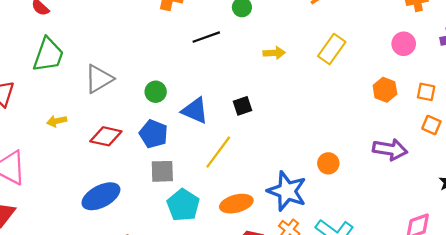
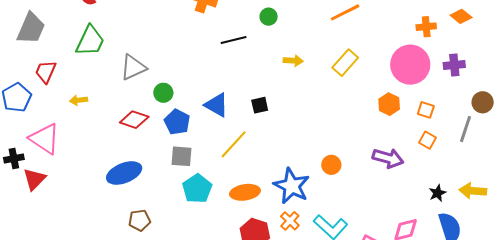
pink circle: (404, 44) -> (410, 65), size x1.8
green circle: (156, 92) -> (163, 93), moved
yellow arrow: (57, 121) -> (79, 100), moved

